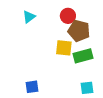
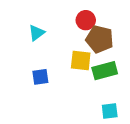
cyan triangle: (29, 17) -> (37, 33), moved
blue square: (32, 87) -> (40, 77), moved

